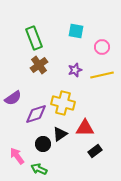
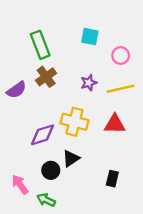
purple semicircle: (13, 98) -> (16, 90), moved
red triangle: (85, 128) -> (115, 124), moved
black rectangle: (95, 151) -> (112, 179), turned -40

